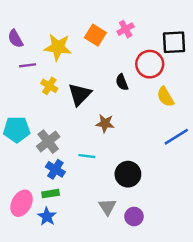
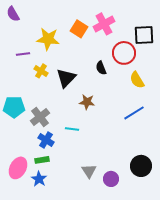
pink cross: (126, 29) -> (104, 24), size x1.5
purple semicircle: (15, 39) -> (13, 14), moved
blue line: (176, 137) -> (134, 113), moved
black circle: (128, 174) -> (141, 166), moved

